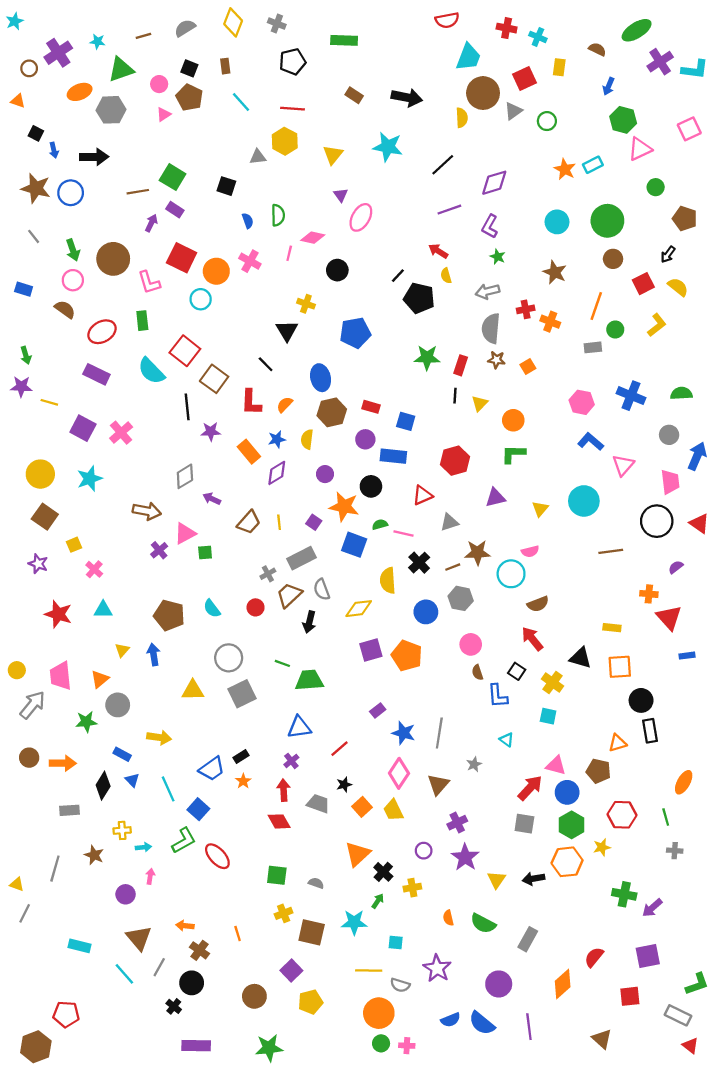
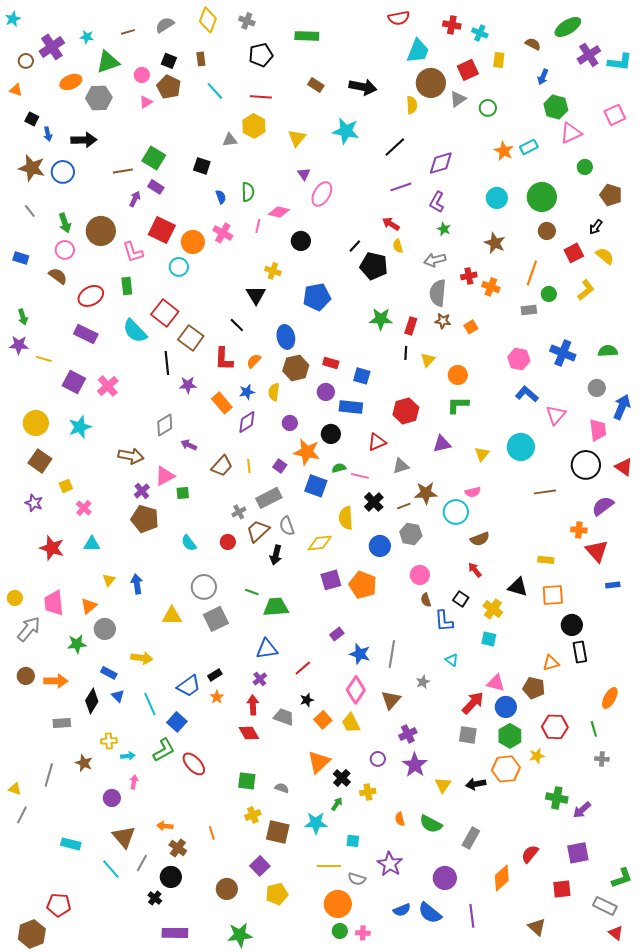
purple semicircle: (676, 567) -> (603, 506), size x1.6
brown pentagon: (169, 615) -> (145, 519), moved
red arrow: (532, 639) -> (475, 570), size x0.7

